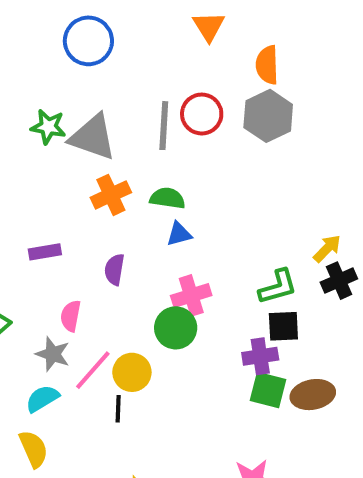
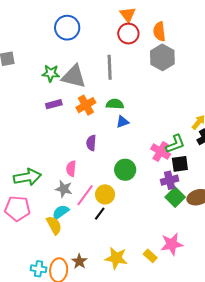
red circle: (202, 114) -> (128, 34), moved
purple rectangle: (45, 252) -> (54, 104), moved
pink cross: (191, 295) -> (161, 151), moved, turned -36
green square: (268, 390) -> (175, 197), turned 36
black line: (118, 409) -> (100, 214), turned 40
yellow semicircle: (34, 449) -> (54, 225), moved

